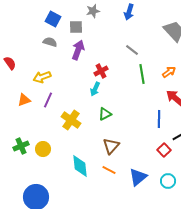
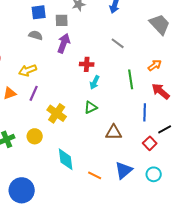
blue square: (53, 19) -> (39, 12), turned -35
red cross: (101, 71) -> (87, 64), turned 32
green line: (142, 74) -> (131, 79), moved
cyan arrow: (95, 89) -> (95, 82), moved
brown triangle: (111, 146) -> (114, 132), moved, turned 48
yellow circle: (43, 149) -> (35, 136), moved
orange line: (109, 170) -> (95, 175), moved

